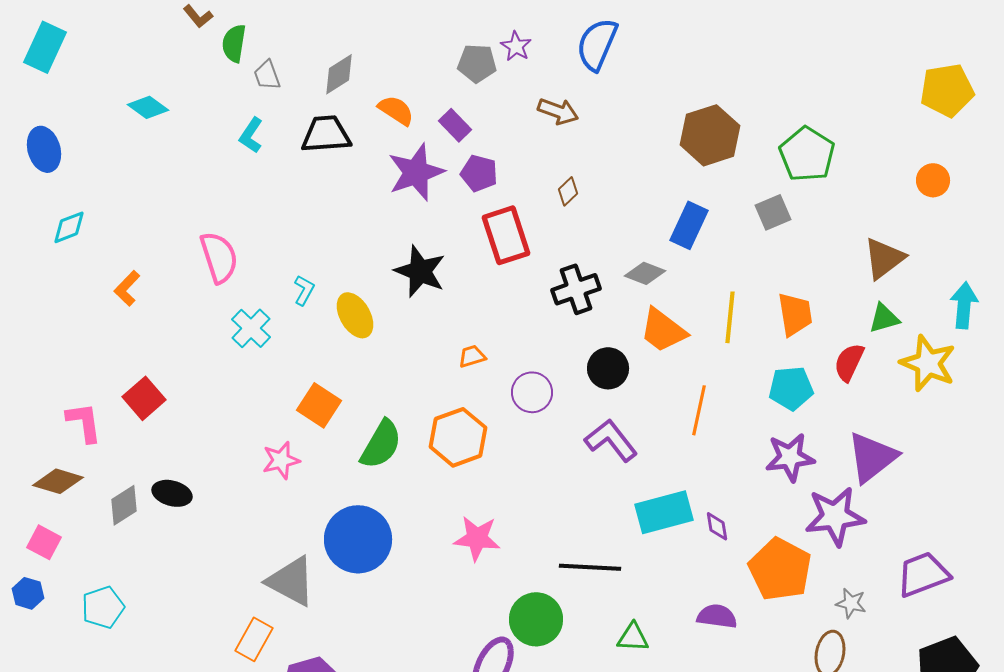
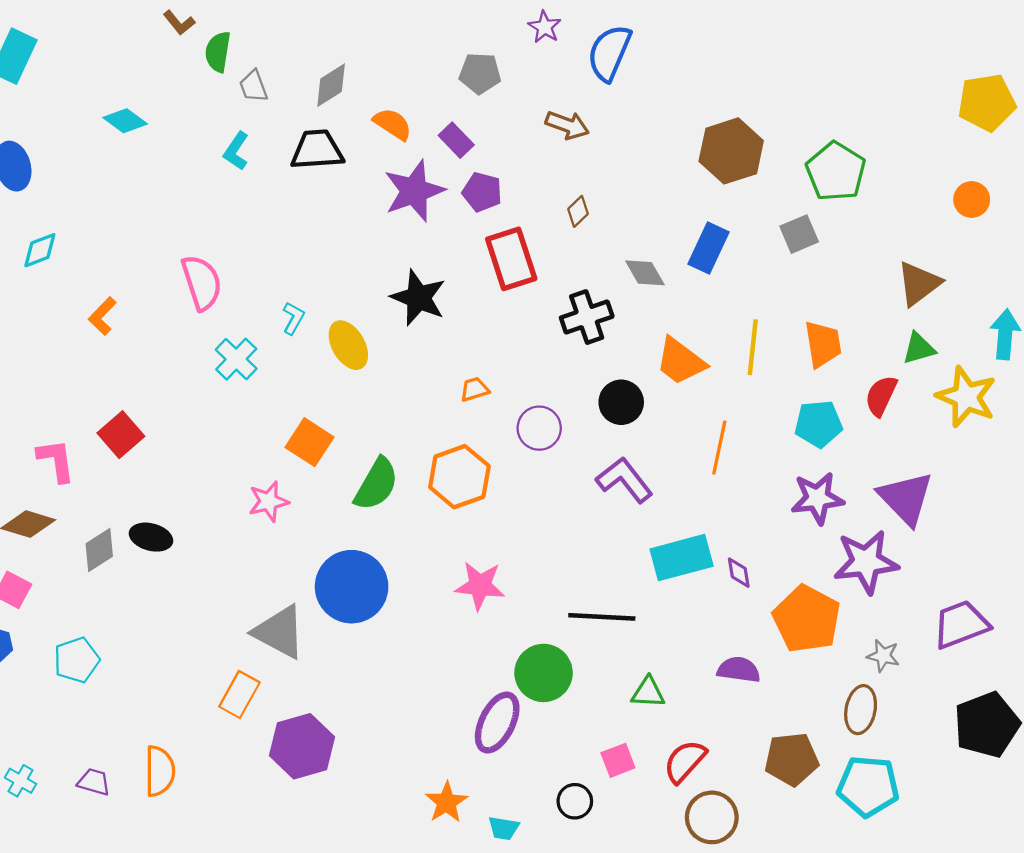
purple star: (516, 46) -> (545, 27), moved
gray diamond: (645, 273) -> (645, 273), moved, turned 39
purple triangle: (872, 457) -> (906, 498), turned -36

